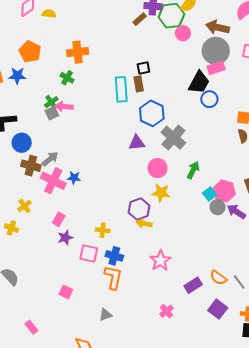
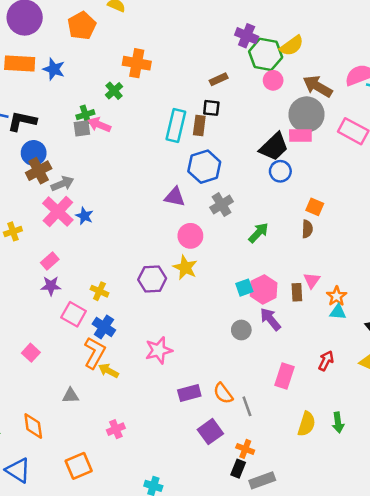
brown rectangle: (140, 19) -> (219, 79), moved
orange pentagon: (30, 52) -> (82, 26), moved
gray cross: (173, 138) -> (222, 205), size x0.7
brown cross: (31, 166) -> (39, 171), moved, turned 30
green arrow: (193, 170) -> (259, 233), moved
gray circle: (218, 207) -> (241, 330), moved
yellow arrow: (144, 223) -> (109, 371), moved
pink cross: (167, 311) -> (116, 429), moved

